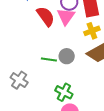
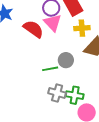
yellow cross: (92, 31) -> (82, 28), turned 35
gray cross: (19, 80) -> (57, 93), moved

